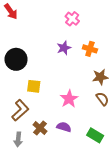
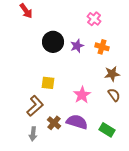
pink cross: (72, 19) -> (94, 19), moved
black circle: (16, 59) -> (53, 42), moved
purple semicircle: (64, 127) -> (77, 122), size x1.5

